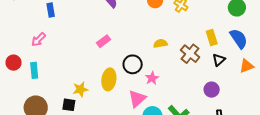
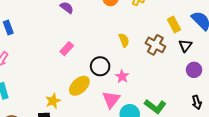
yellow semicircle: (160, 43) -> (124, 40), turned 88
yellow ellipse: (109, 79) -> (79, 86), turned 50
purple circle: (212, 90) -> (194, 70), moved

